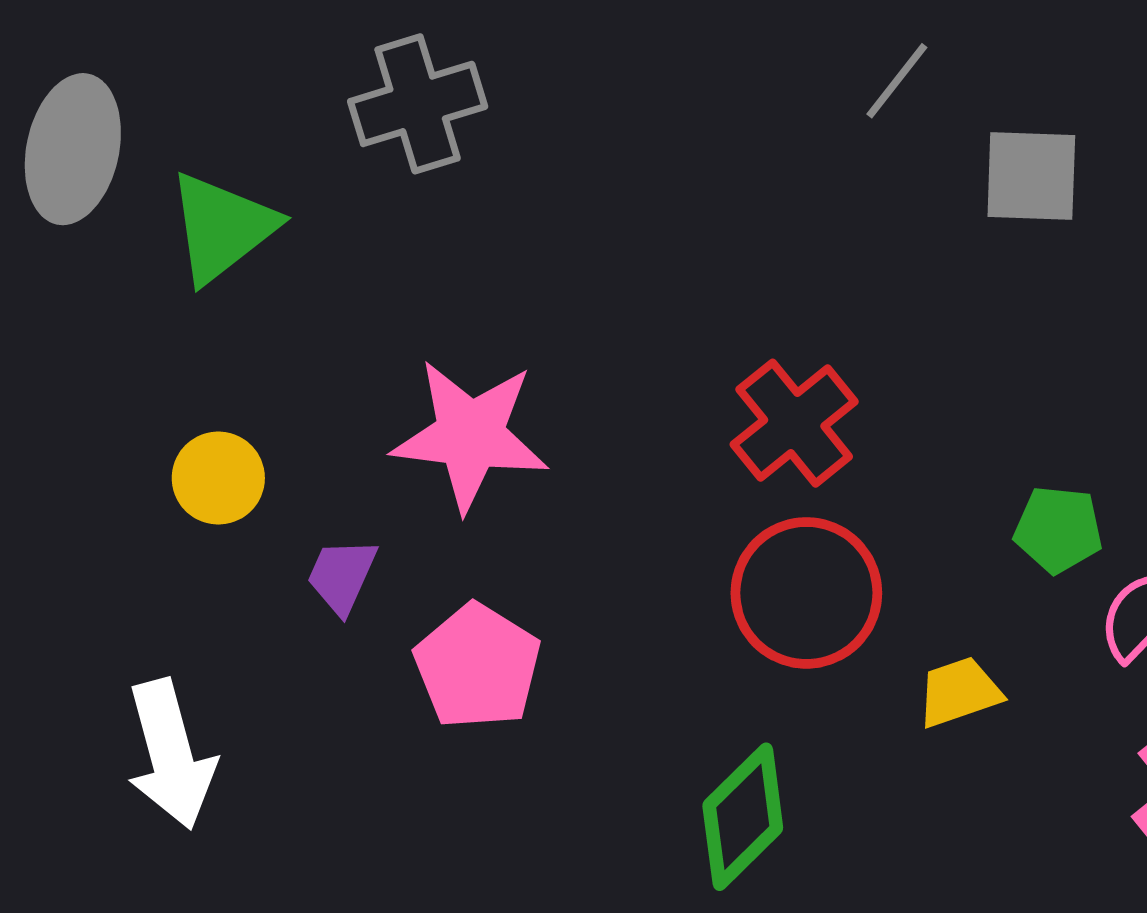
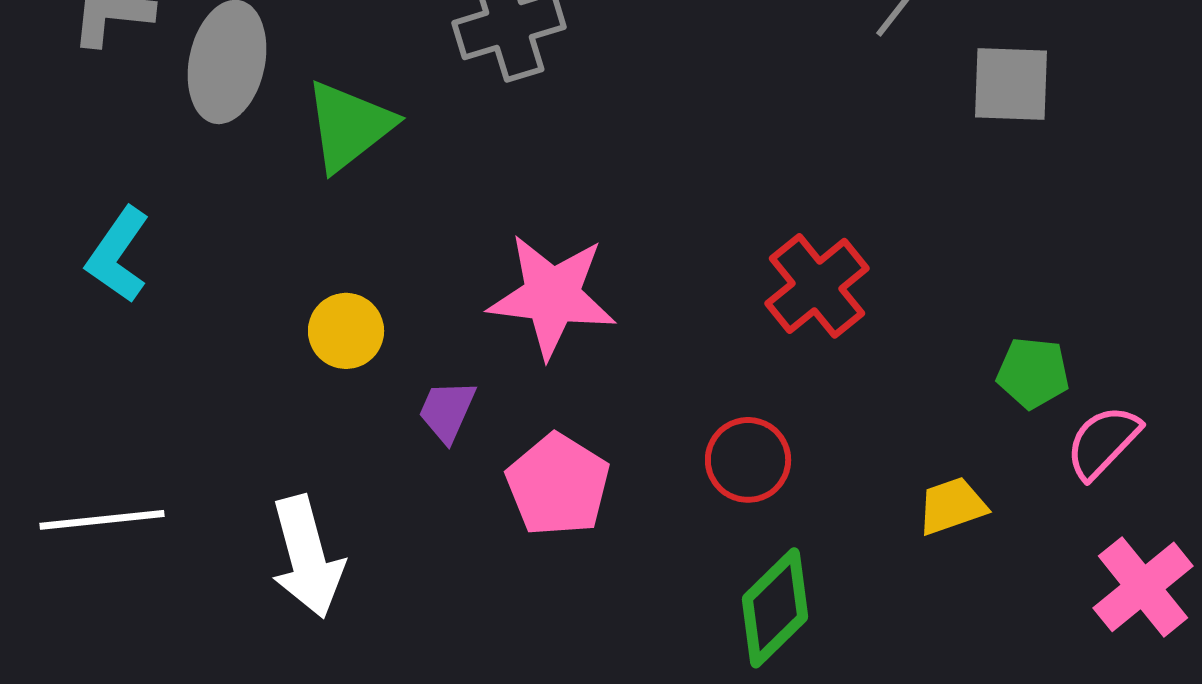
red circle: (806, 593) -> (748, 460), moved, size x0.7

